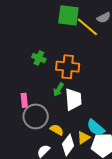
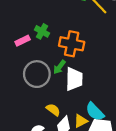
pink rectangle: (24, 100) -> (23, 41), moved, turned 64
gray circle: (36, 116) -> (37, 74), moved

